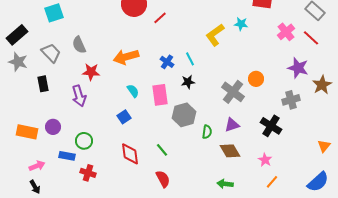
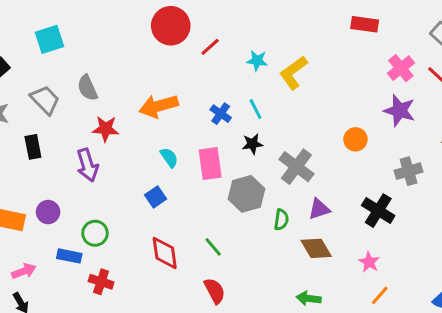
cyan star: (241, 24) -> (257, 61), moved
purple star: (298, 68) -> (399, 111), moved
gray cross: (233, 92) -> (296, 167), moved

